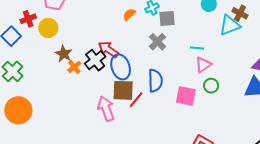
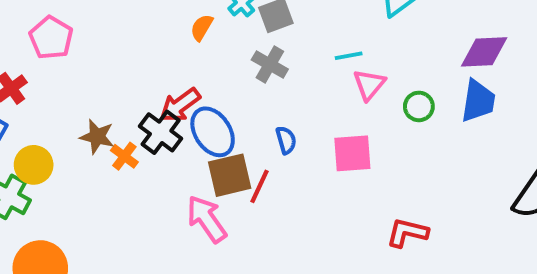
yellow circle: (48, 28) -> (34, 165), moved
red arrow: (108, 49) -> (180, 105), turned -55
blue semicircle: (155, 81) -> (286, 140), size x0.6
green circle: (211, 86) -> (419, 106), moved

